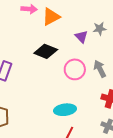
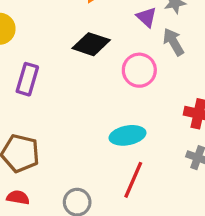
gray arrow: (100, 69) -> (173, 42), moved

